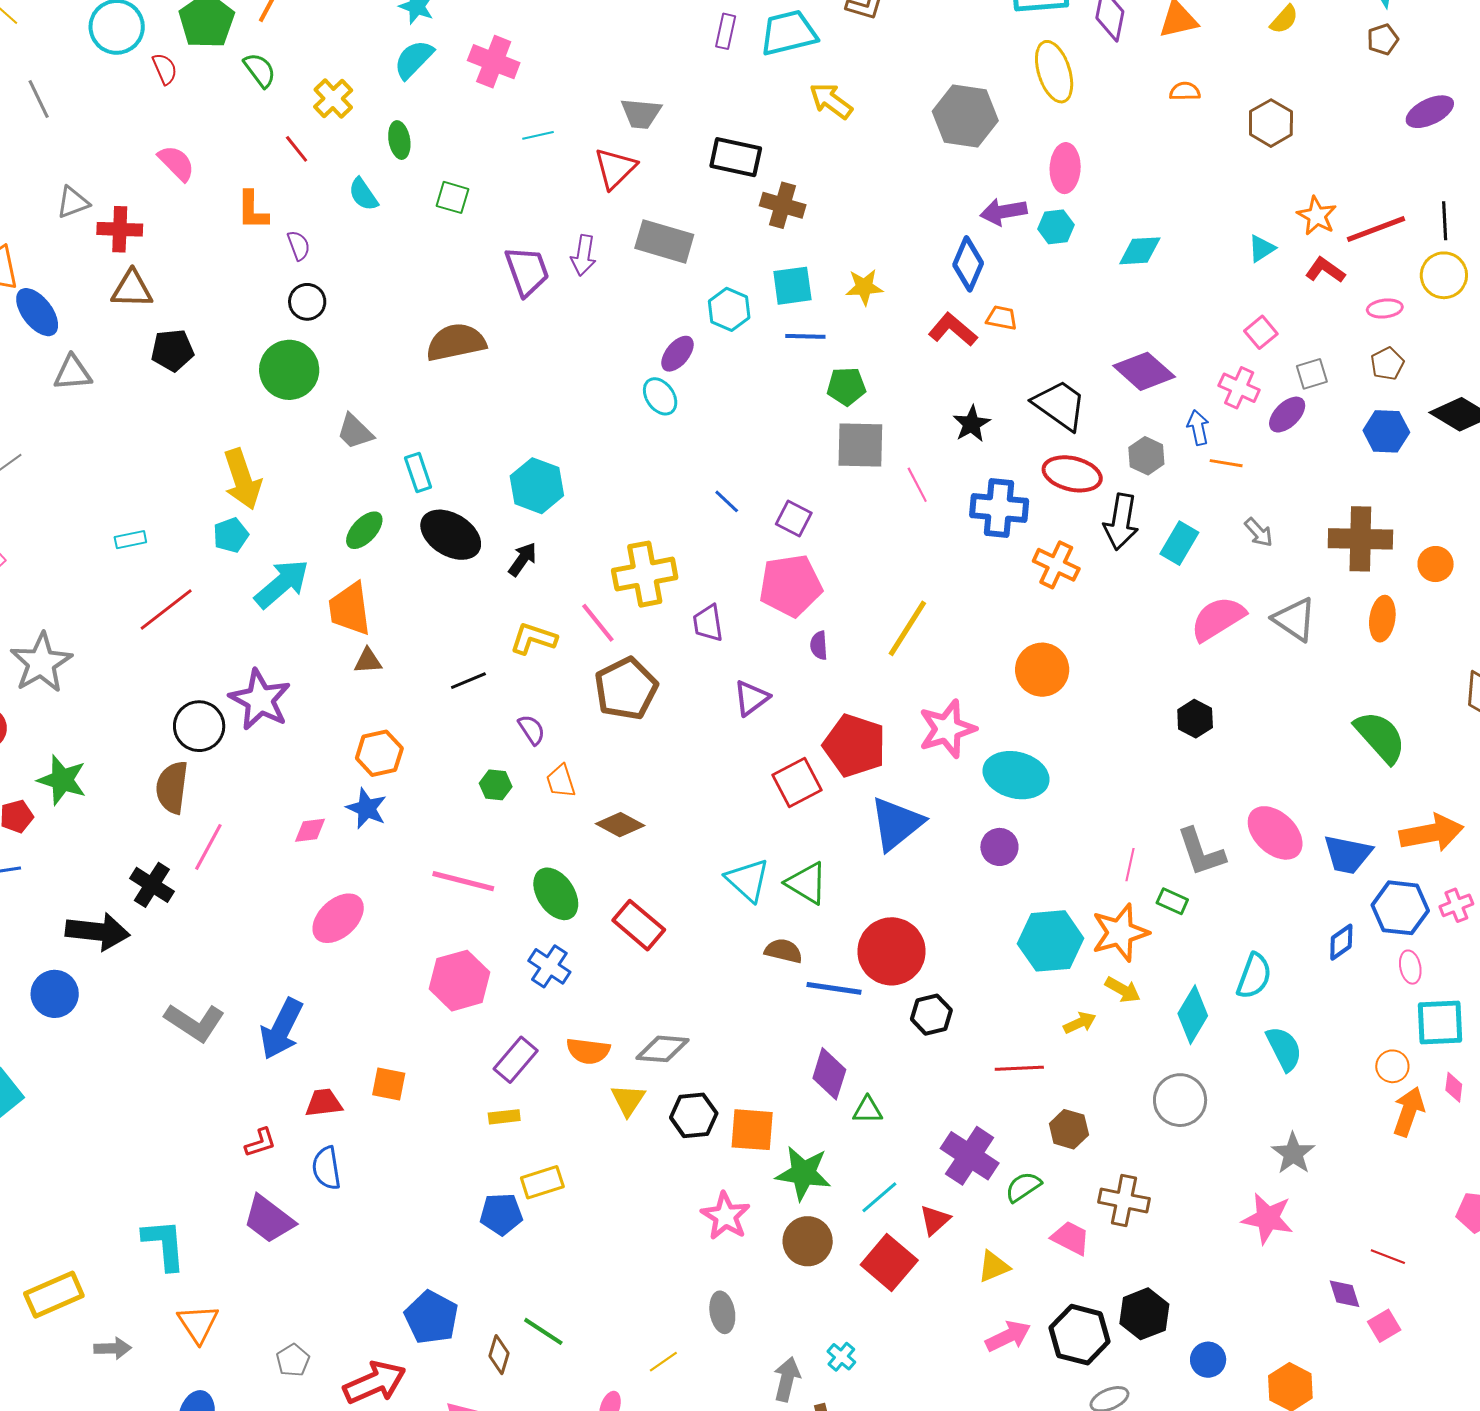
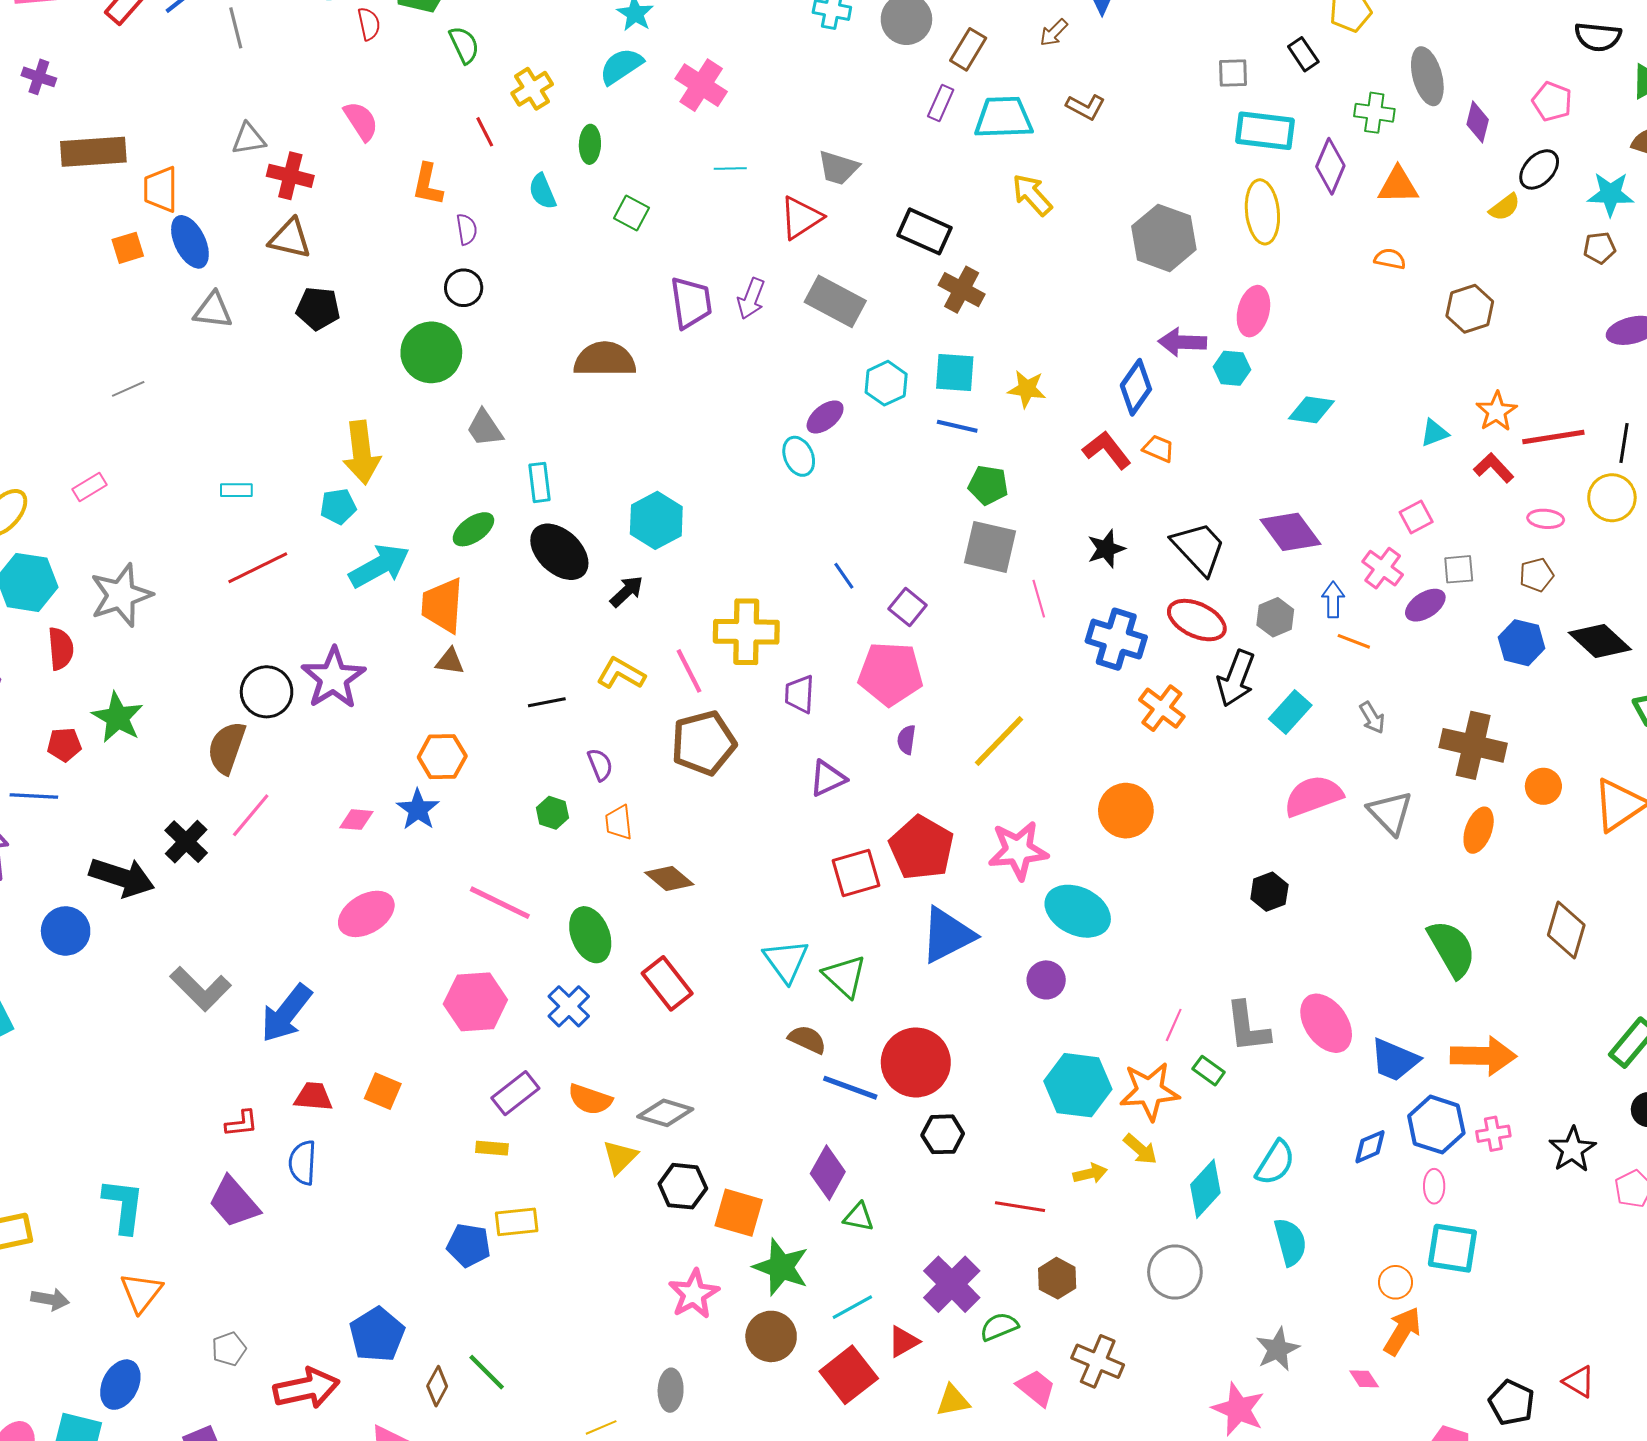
pink diamond: (1454, 1087) -> (1364, 1379), moved, turned -52

